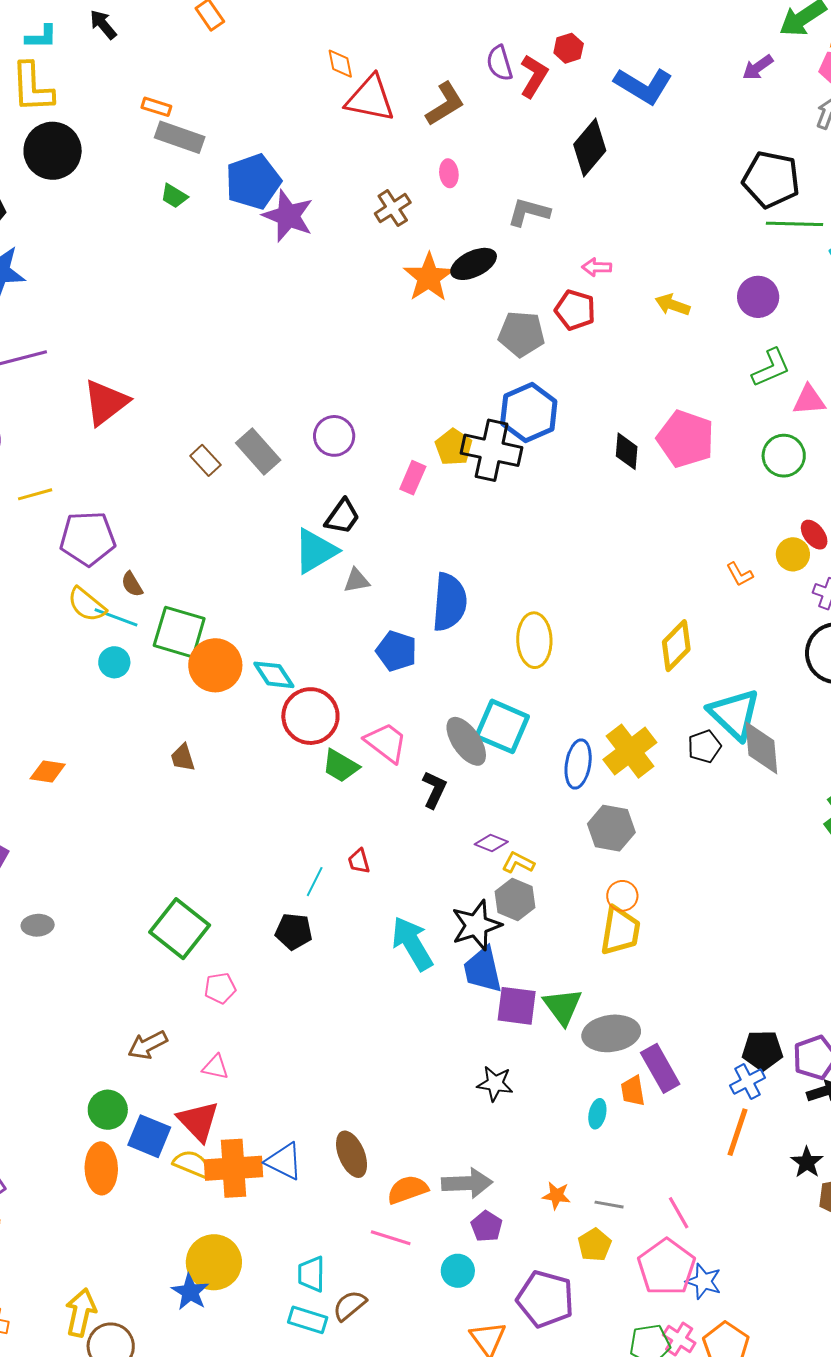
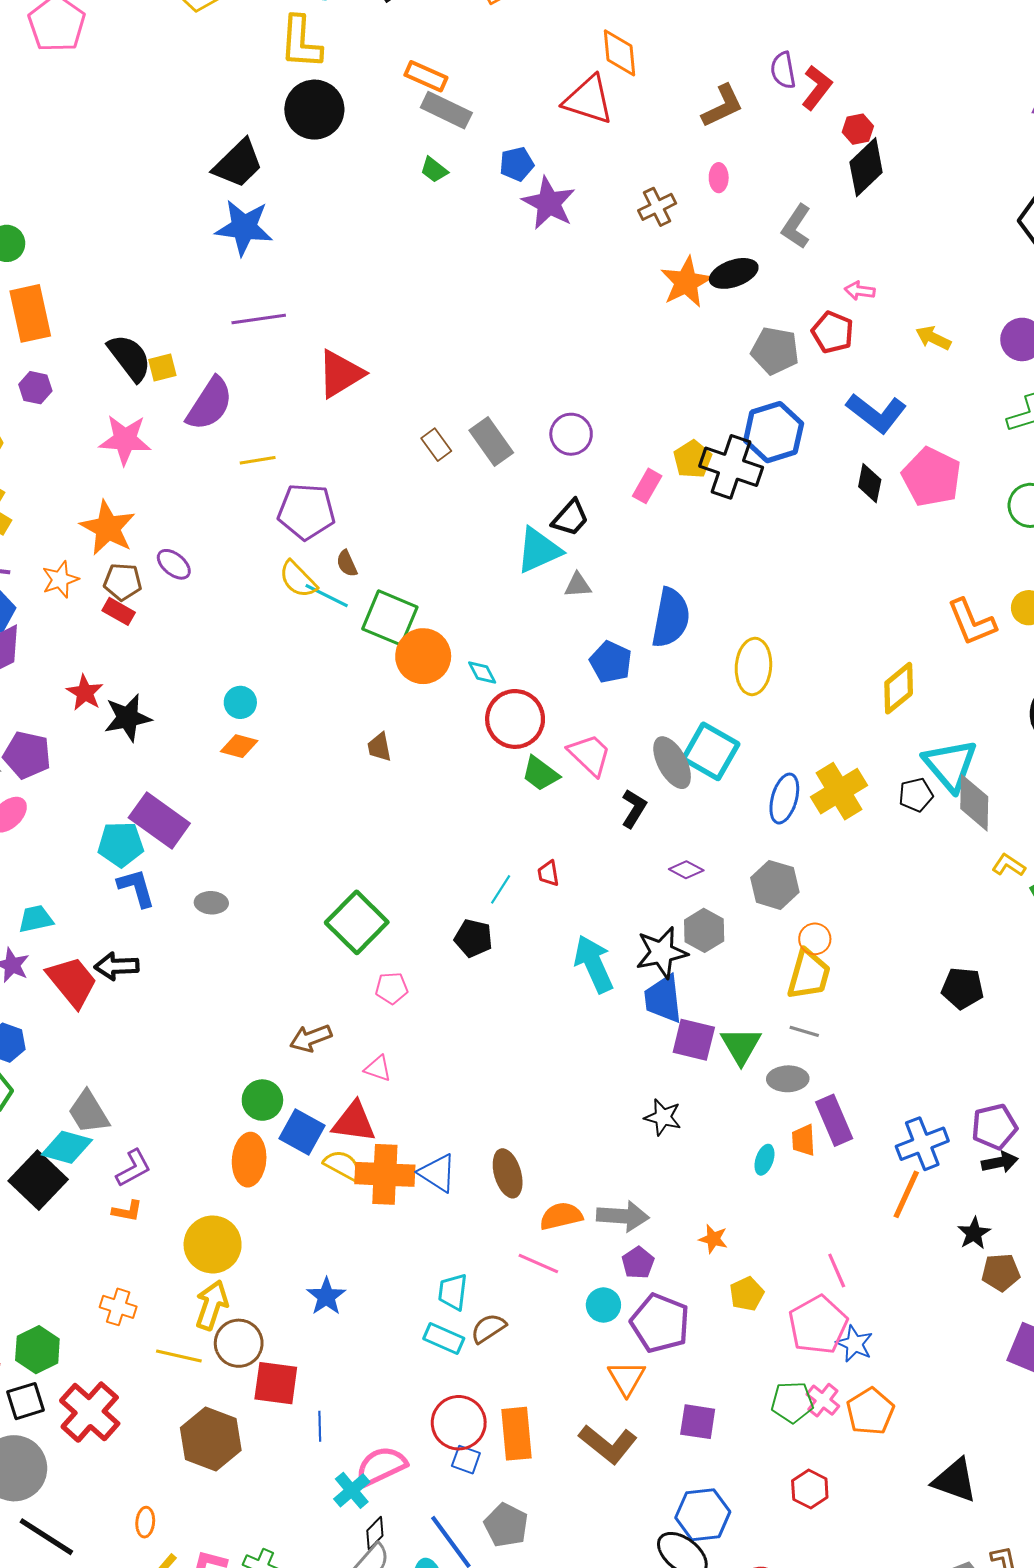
red hexagon: (569, 48) -> (858, 129), moved
orange diamond: (340, 64) -> (620, 53), size x1.5
blue L-shape: (643, 86) -> (876, 413), moved
red triangle: (370, 98) -> (588, 100), moved
orange rectangle: (156, 107) -> (426, 76), size x1.4
blue pentagon: (253, 182) -> (517, 164), size x0.6
gray L-shape: (529, 212) -> (796, 226), turned -78
orange L-shape: (740, 574) -> (972, 622), size x1.8
cyan circle: (114, 662) -> (240, 702), moved
cyan diamond: (274, 675) -> (482, 673), size x0.7
gray hexagon: (611, 828) -> (775, 885), moved
yellow L-shape: (518, 863) -> (1009, 865), moved
gray ellipse: (611, 1033) -> (788, 1079), size x0.7
black pentagon: (762, 1050) -> (962, 988), moved
blue cross: (748, 1082) -> (922, 1144), size x1.4
red triangle: (198, 1121) -> (354, 1122), turned -45
gray line: (609, 1205) -> (804, 1031), moved
yellow circle: (214, 1262) -> (213, 1244), moved
purple pentagon: (545, 1299) -> (660, 1323), moved

